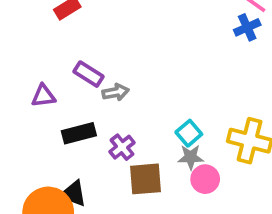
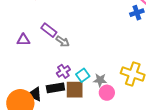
gray arrow: (116, 92) -> (63, 41), turned 40
black rectangle: (79, 133) -> (55, 88), moved
cyan square: (189, 133) -> (83, 75), moved

